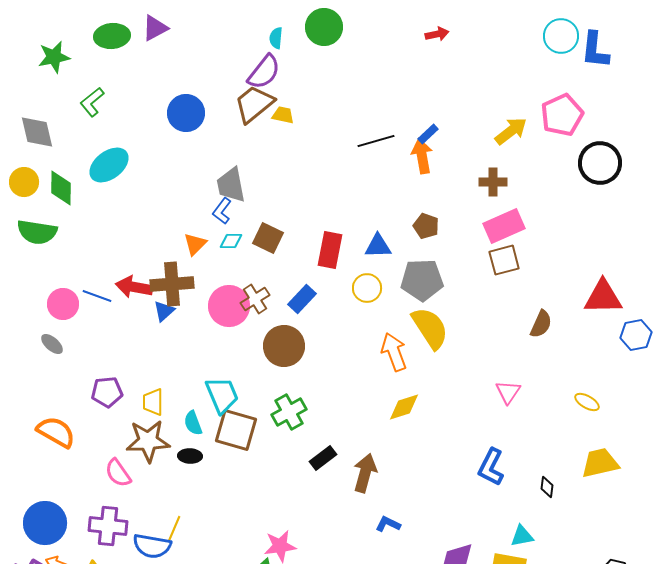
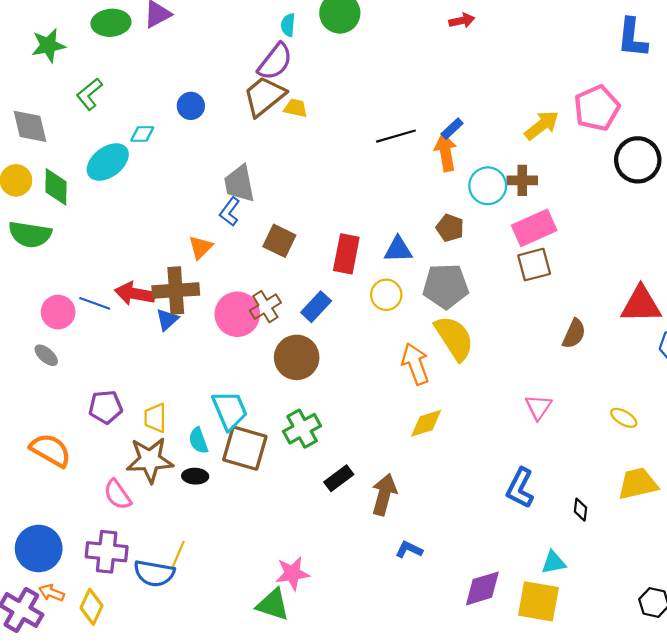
cyan circle: (561, 36) -> (488, 186), moved
blue circle: (186, 113) -> (191, 106), size x0.7
cyan diamond: (231, 241) -> (142, 134), moved

